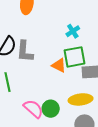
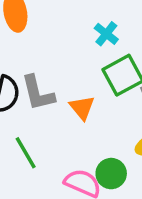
orange triangle: (59, 65) -> (82, 108), moved, turned 42

